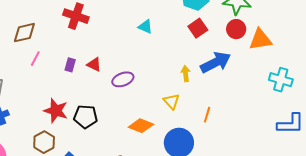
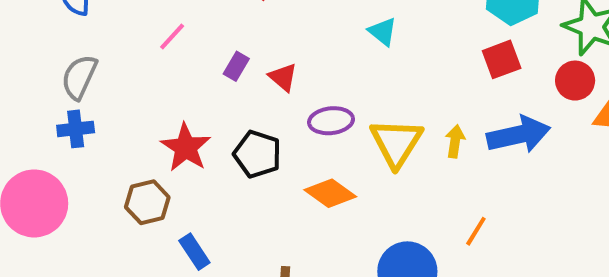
cyan triangle: (145, 27) -> (383, 32), moved
yellow triangle: (171, 101) -> (396, 143), moved, size x1.6
black pentagon: (86, 117) -> (257, 154), moved
orange diamond: (141, 126) -> (330, 193), moved

